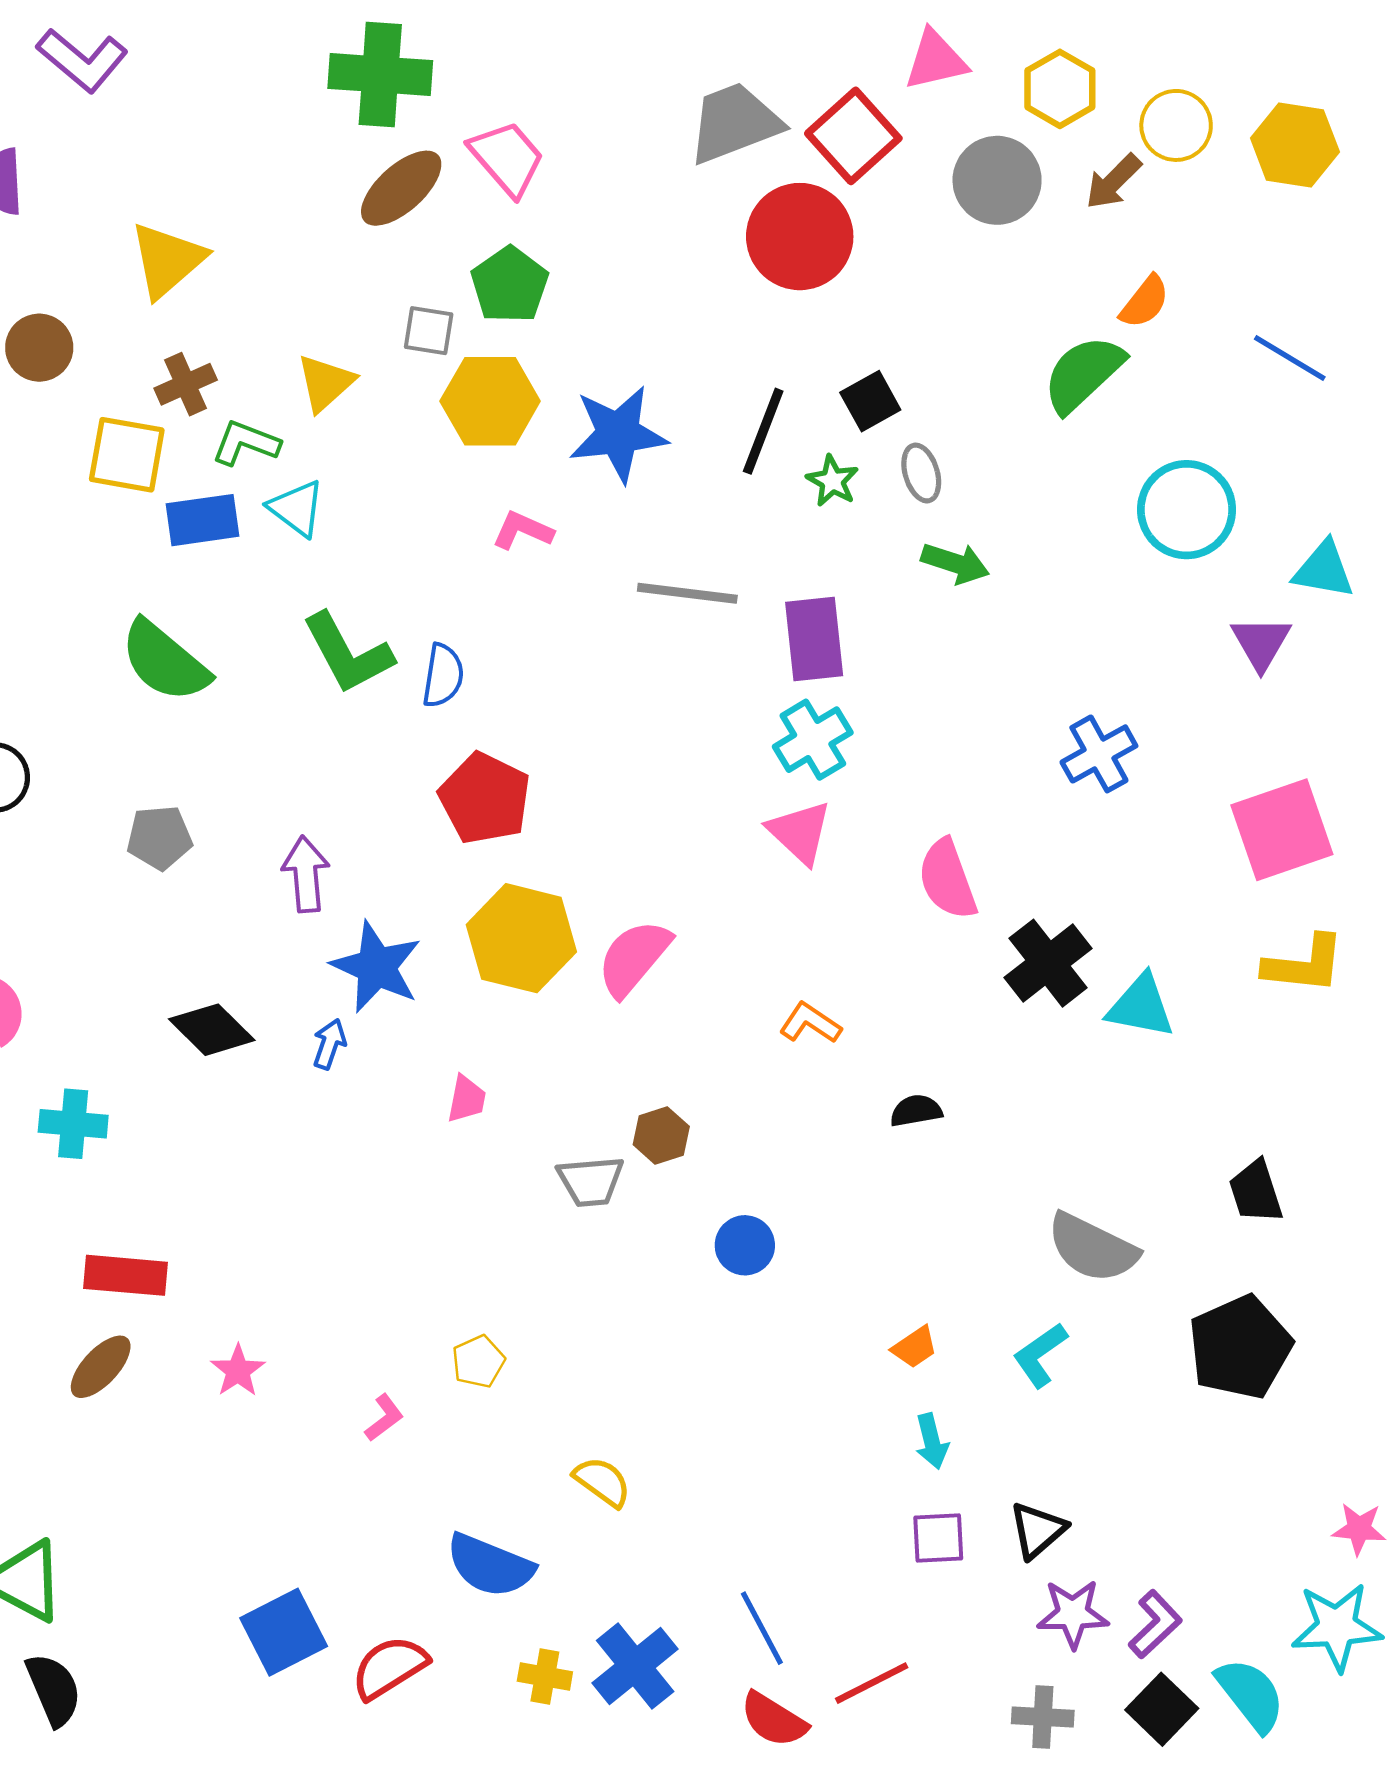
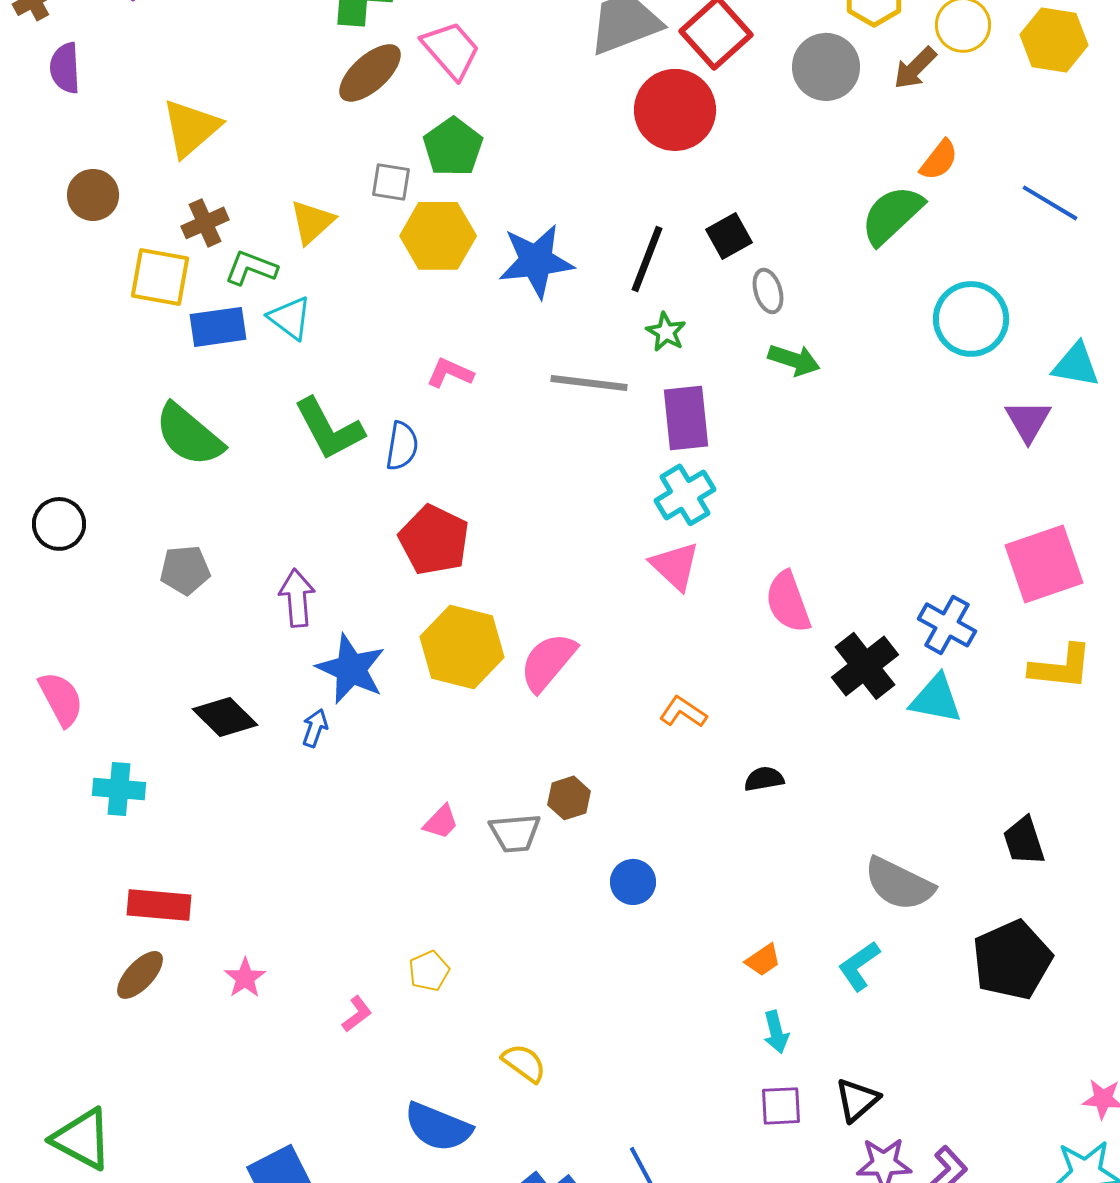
green star: (832, 481) -> (666, 332), moved
pink L-shape: (523, 531) -> (450, 373), moved
blue cross: (1099, 754) -> (947, 625), moved, turned -32
pink trapezoid: (467, 1099) -> (441, 822), moved, turned 33

